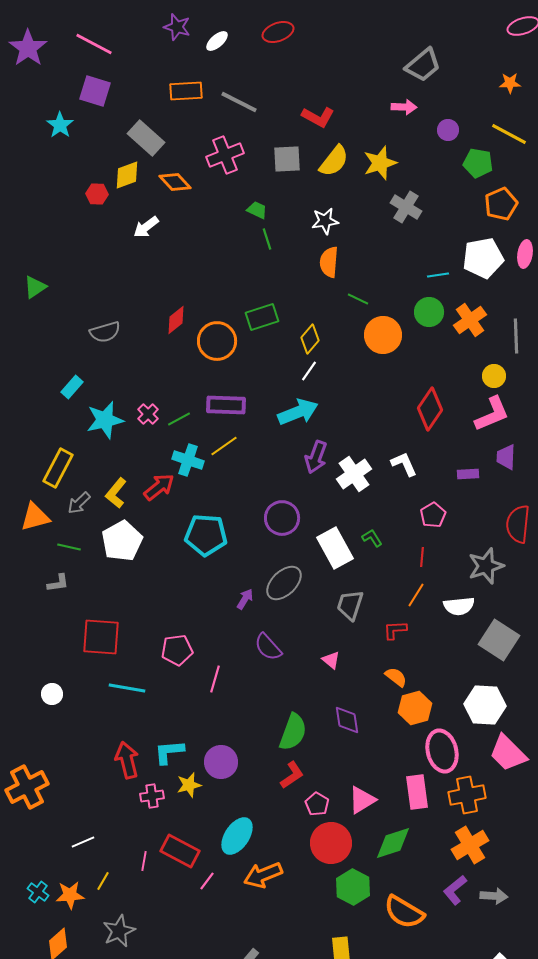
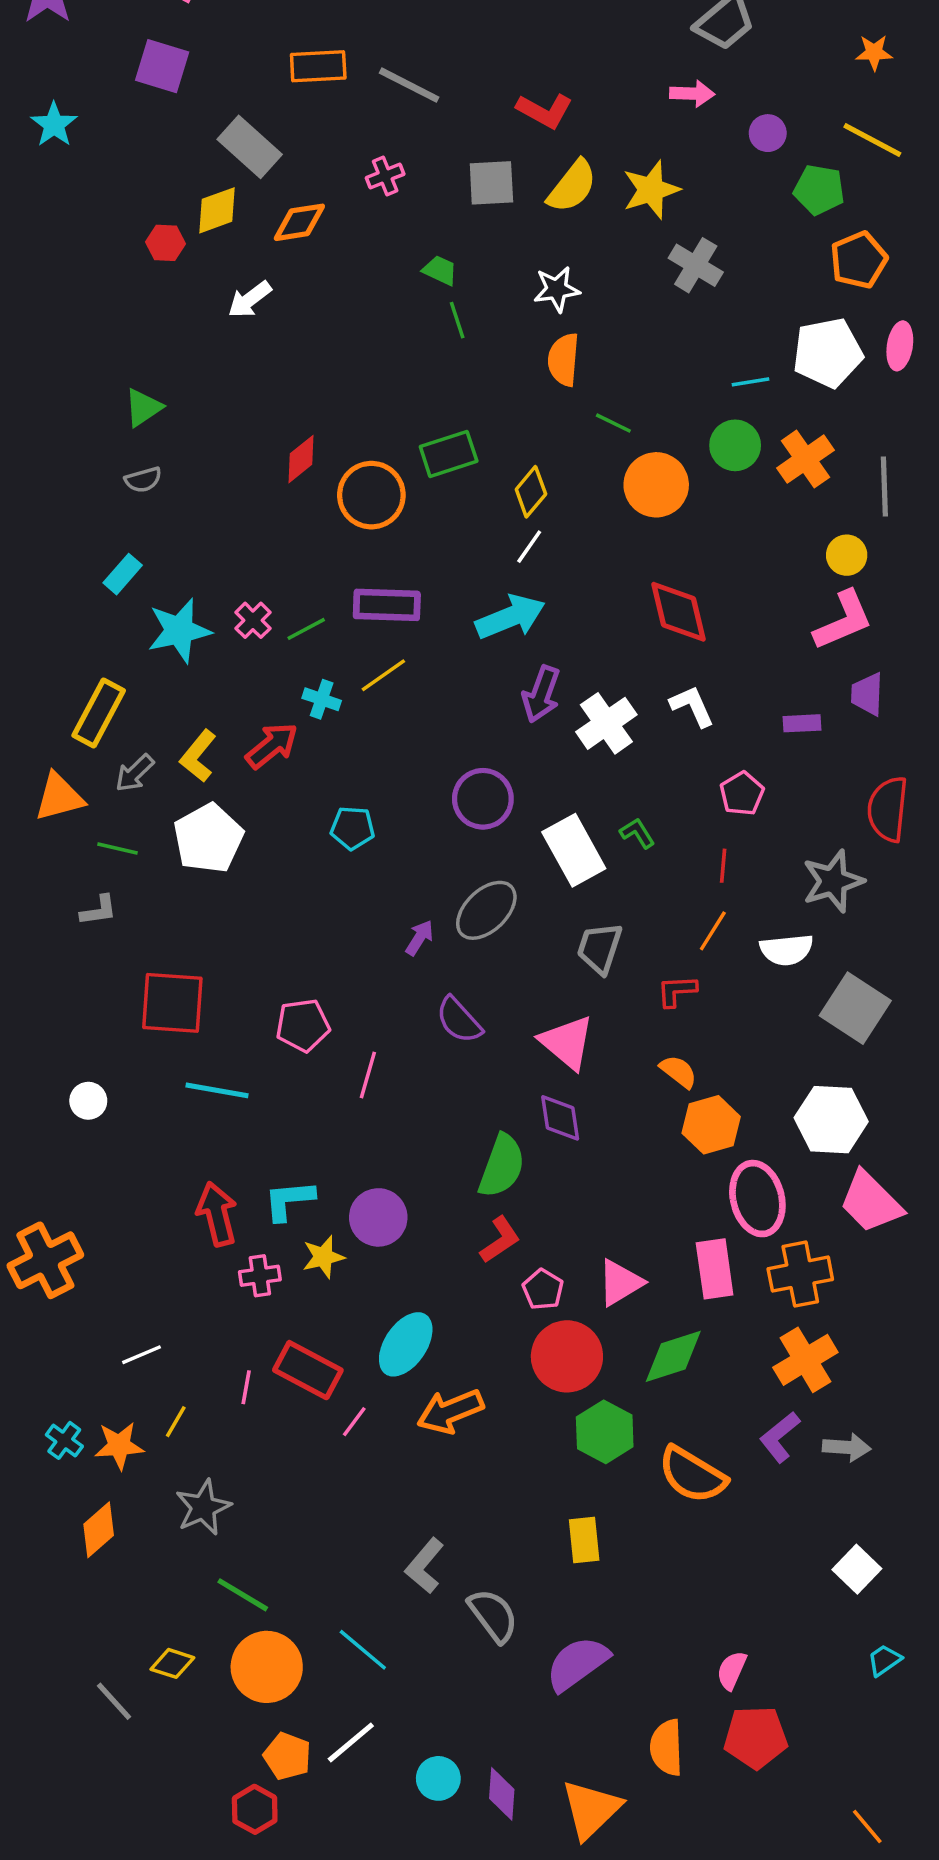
cyan star: (60, 125) -> (54, 125), moved
pink cross: (225, 155) -> (385, 176), size x0.6
orange diamond: (175, 182) -> (299, 222), turned -56
green triangle: (35, 287) -> (143, 408), moved
gray semicircle: (105, 332) -> (143, 480), moved, size x0.7
red diamond: (430, 409) -> (678, 612), moved, turned -48
cyan cross: (188, 460) -> (322, 699), size x0.7
cyan pentagon: (206, 535) -> (353, 828), size x0.6
pink triangle: (331, 660) -> (567, 1042), size x1.8
purple diamond: (347, 720) -> (560, 1118), moved

